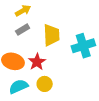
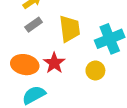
yellow circle: (45, 84) -> (95, 71), moved

